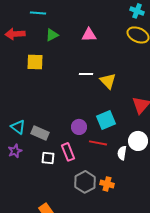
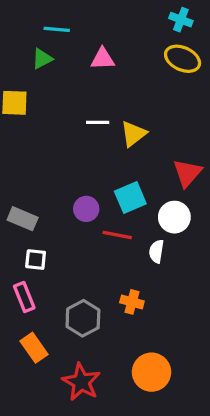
cyan line: (38, 13) -> (57, 29), moved
yellow triangle: (108, 81) -> (134, 134), turned 36
white circle: (138, 141) -> (174, 217), moved
pink rectangle: (68, 152) -> (24, 297), moved
gray hexagon: (85, 182) -> (83, 318), moved

